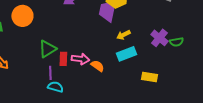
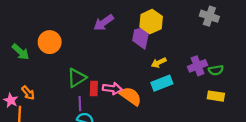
purple cross: (159, 38) -> (198, 66), turned 30
orange semicircle: (97, 66) -> (131, 96), size x1.5
yellow rectangle: (149, 77) -> (216, 96), moved

